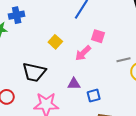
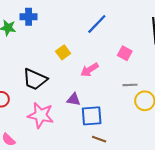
pink square: (98, 36) -> (125, 53), moved
blue square: (94, 96) -> (92, 116), size x1.5

